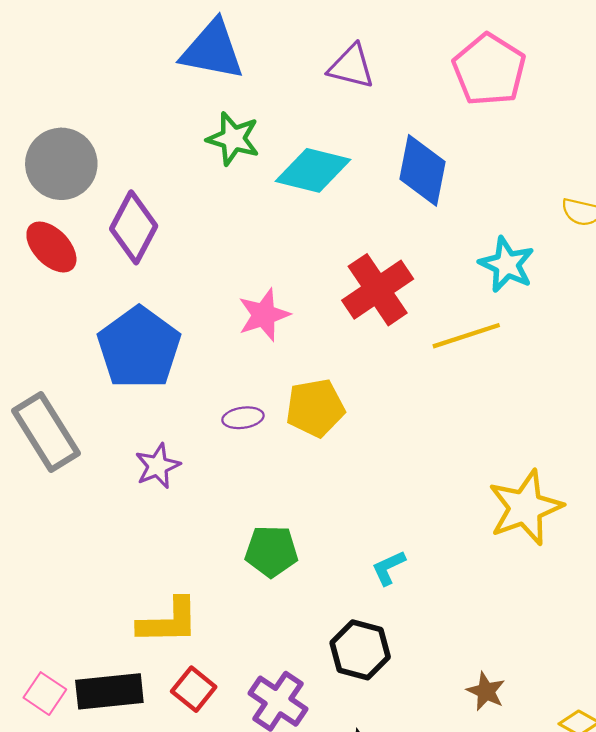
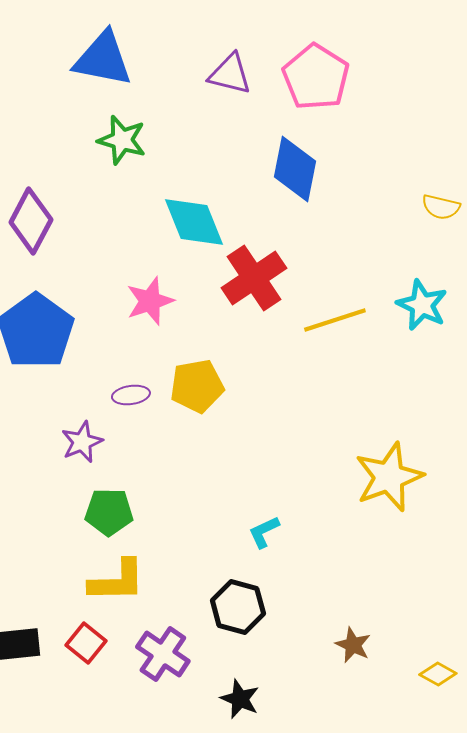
pink pentagon: (489, 70) -> (316, 77), moved
cyan diamond: (313, 170) -> (194, 222), moved, turned 54
cyan star: (507, 265) -> (422, 305), moved
purple star: (158, 466) -> (82, 442), moved
green pentagon: (271, 551) -> (109, 512), moved
yellow L-shape: (169, 621) -> (117, 581), moved

